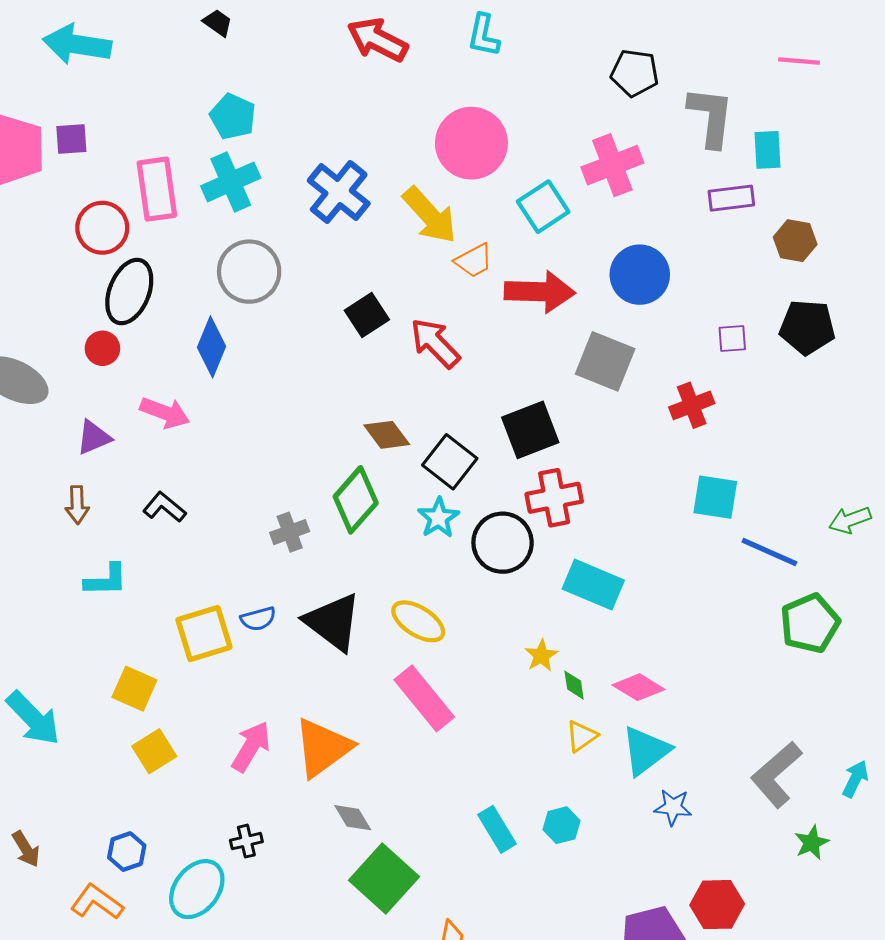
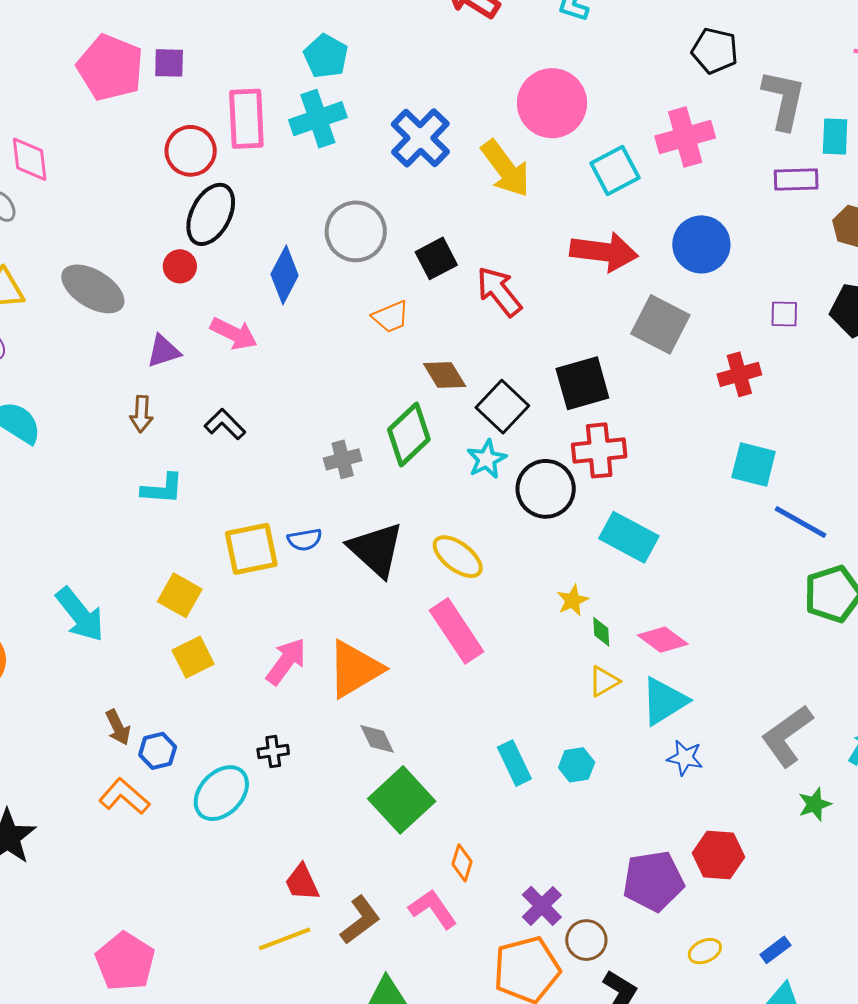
orange trapezoid: (474, 261) -> (391, 317), moved
gray circle: (249, 272) -> (356, 231), moved
brown arrow: (26, 849) -> (118, 727), moved

